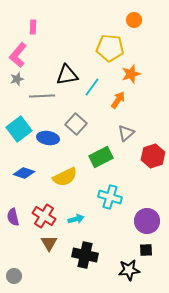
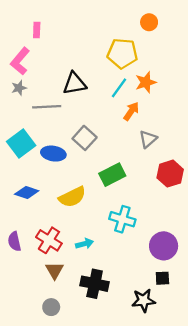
cyan line: (92, 87) -> (119, 88), moved
gray triangle: (126, 133) -> (148, 139), moved
gray circle: (14, 276) -> (51, 307), moved

